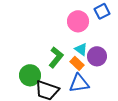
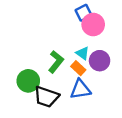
blue square: (102, 11) -> (84, 13), moved
pink circle: (78, 21) -> (93, 24), moved

